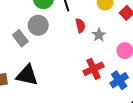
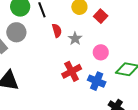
blue cross: (119, 80) -> (97, 81), turned -30

